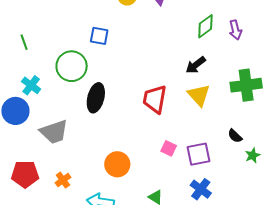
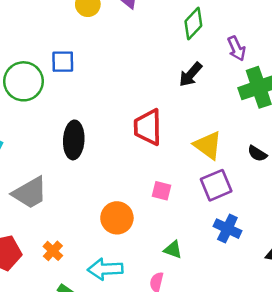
purple arrow: (235, 30) -> (236, 48), moved
green circle: (72, 66) -> (24, 81), moved
yellow triangle: (199, 95) -> (208, 145), moved
pink square: (169, 148) -> (161, 191), moved

